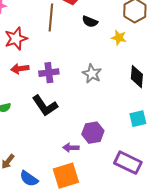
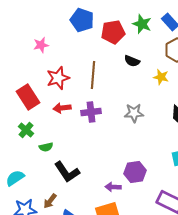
brown line: (51, 18) -> (93, 75), moved
gray star: (92, 74) -> (134, 113), turned -30
black L-shape: (45, 106) -> (67, 172), moved

